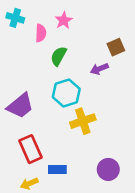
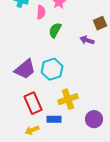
purple arrow: (99, 69) -> (87, 40), turned 40
cyan hexagon: (66, 93) -> (52, 69), moved
yellow cross: (83, 121) -> (68, 99), moved

